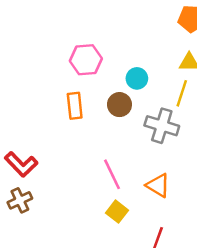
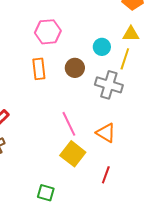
cyan circle: (137, 78) -> (102, 47), moved
yellow square: (117, 212) -> (73, 154), size x1.4

